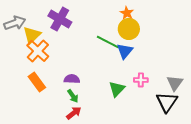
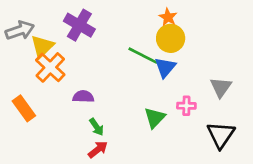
purple semicircle: (72, 79) -> (83, 97), moved
orange rectangle: (37, 82) -> (24, 108), moved
gray triangle: (175, 83) -> (221, 87), moved

